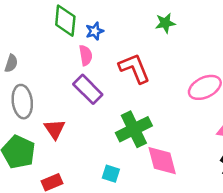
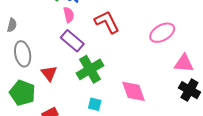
green cross: (134, 129) -> (90, 69), moved

